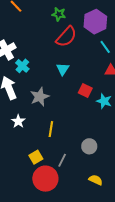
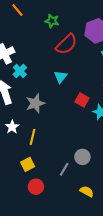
green star: (59, 14) -> (52, 21), moved
yellow line: (51, 129) -> (33, 137), moved
gray line: (62, 160) -> (64, 169), moved
red circle: (45, 179) -> (36, 187), size x0.6

